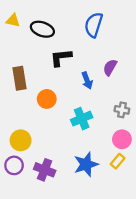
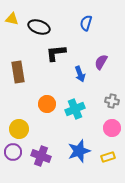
blue semicircle: (94, 25) -> (86, 23), size x0.7
orange circle: (47, 99) -> (47, 104), moved
yellow rectangle: (118, 161) -> (108, 157), moved, turned 32

